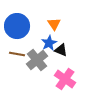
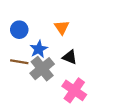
blue circle: (17, 26) -> (19, 30), size x0.6
blue star: (49, 43) -> (39, 49), moved

